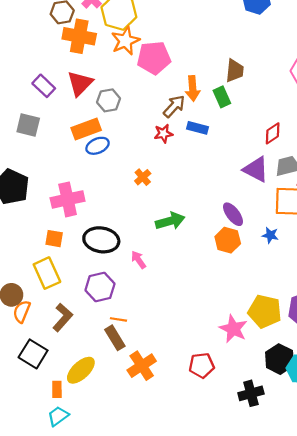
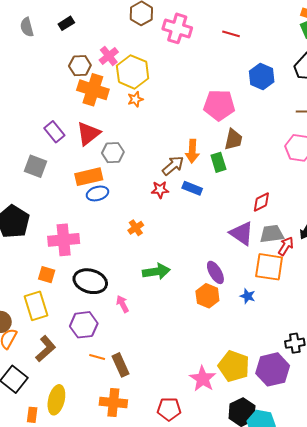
orange star: (125, 41) -> (135, 99), size x0.6
pink pentagon: (154, 58) -> (219, 105), moved
brown rectangle: (115, 338) -> (120, 365), moved
orange cross: (142, 366) -> (113, 402), turned 32
yellow ellipse: (81, 370) -> (56, 400), turned -40

